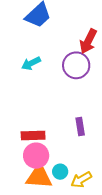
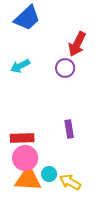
purple circle: (76, 65) -> (65, 68), size x0.7
yellow arrow: (81, 180) -> (70, 182), turned 60

